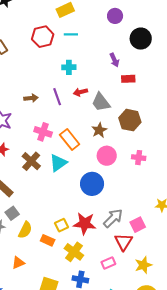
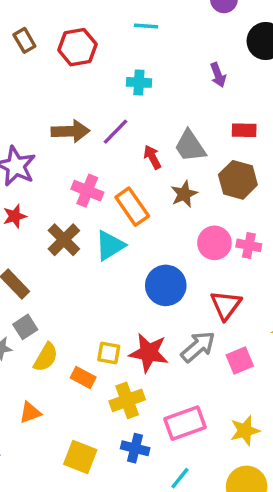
red hexagon: (43, 37) -> (77, 47), moved
red rectangle: (128, 79) -> (244, 130), moved
red arrow: (80, 92) -> (152, 157), moved, turned 72
purple line: (57, 97) -> (115, 132), turned 60
brown arrow: (31, 98) -> (70, 131), size x1.5
pink circle: (107, 156) -> (214, 243), moved
yellow square: (62, 225) -> (109, 353), turned 32
red triangle: (124, 242) -> (226, 305), moved
yellow cross: (74, 252) -> (127, 400), turned 30
pink rectangle: (108, 263) -> (185, 423), size x1.6

